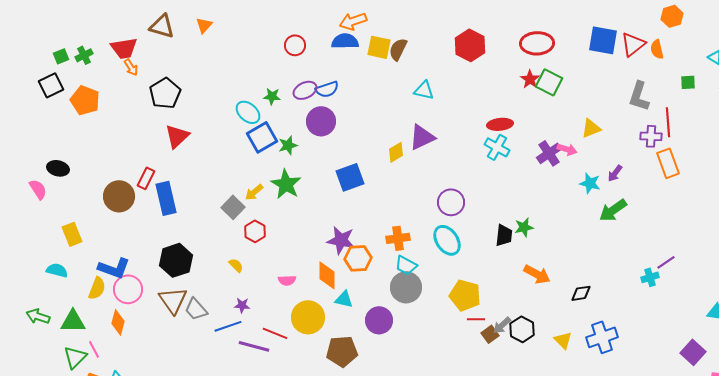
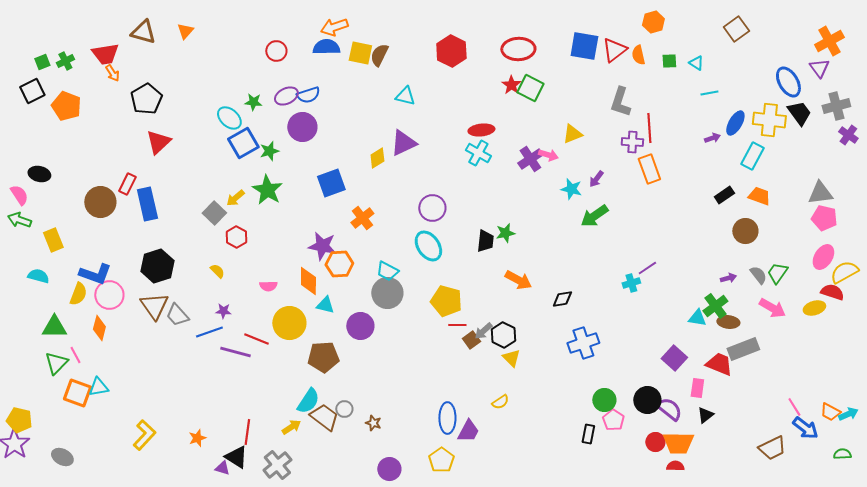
green square: (688, 82) -> (669, 61), moved
orange cross: (398, 238) -> (362, 218), moved, turned -30
green arrow: (38, 316) -> (19, 220), moved
yellow triangle: (563, 340) -> (511, 358), moved

